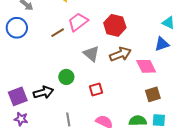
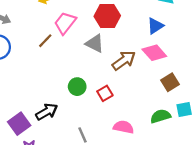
blue triangle: (162, 44) -> (155, 26), moved
gray triangle: (91, 54) -> (95, 43), moved
brown arrow: (120, 54) -> (124, 60), moved
green circle: (66, 77) -> (77, 87), moved

